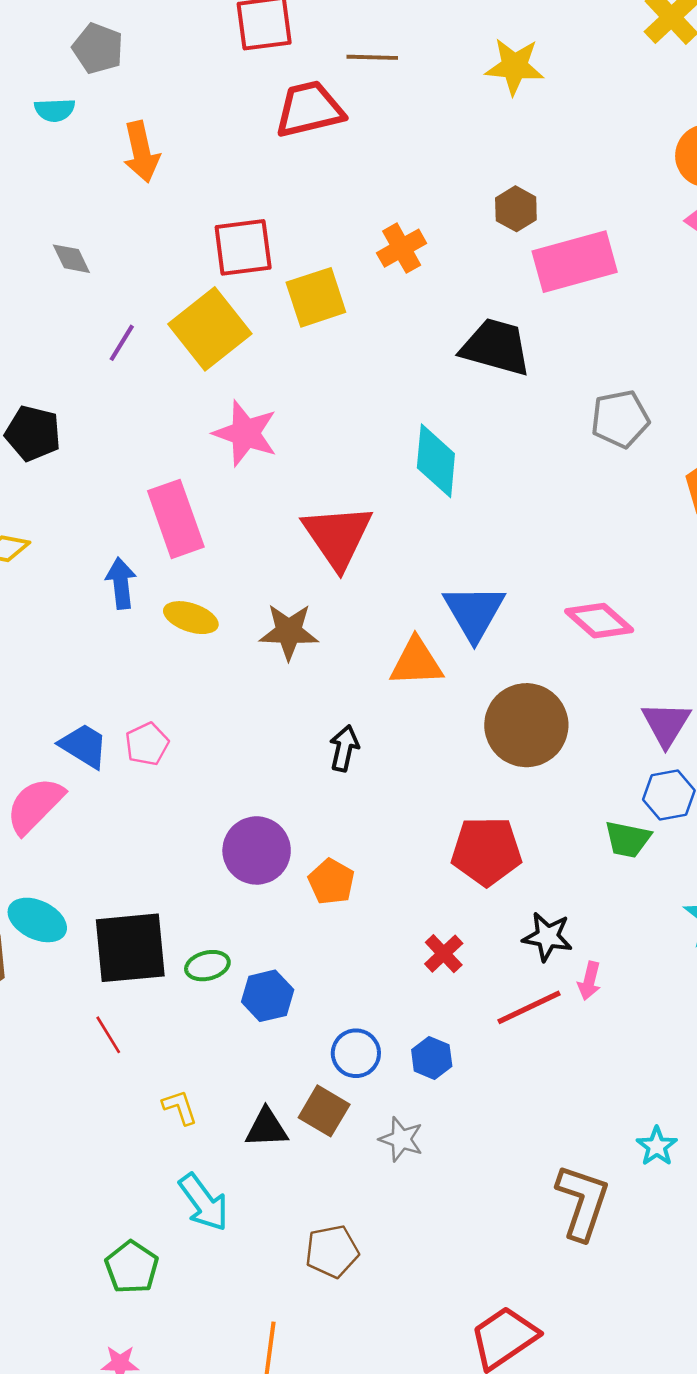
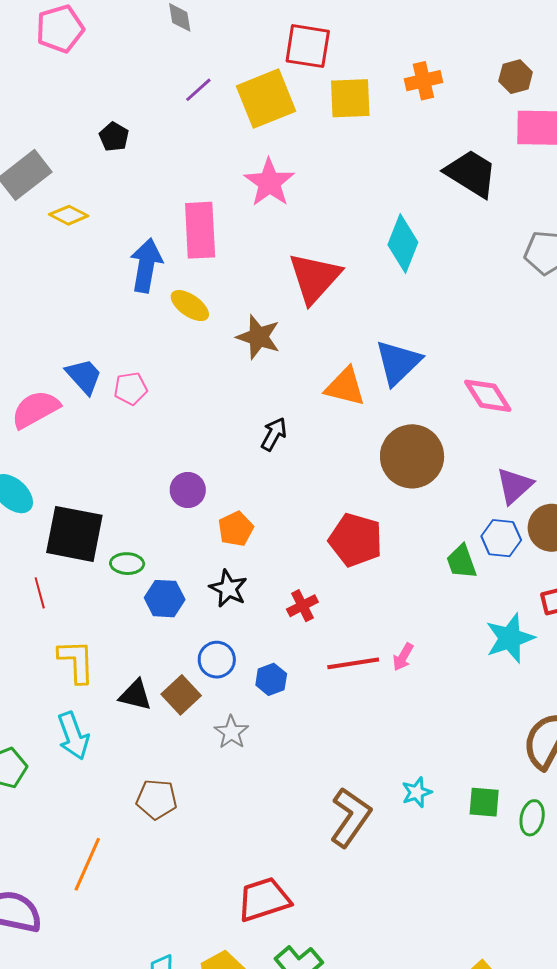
black pentagon: (33, 433) -> (114, 137), size x0.7
blue arrow: (121, 583) -> (146, 265), size x1.4
green trapezoid: (628, 839) -> (461, 562), turned 42
purple circle: (257, 850) -> (188, 490), size x0.7
black star: (547, 937) -> (228, 589), moved
yellow L-shape: (180, 1107) -> (76, 661), size x1.6

